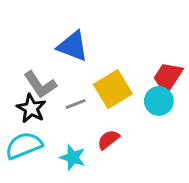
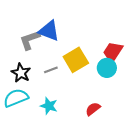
gray L-shape: (40, 85) -> (30, 40), moved, turned 105
red semicircle: (108, 140) -> (93, 109), moved

